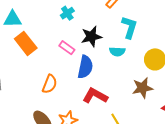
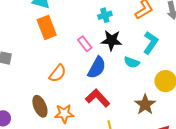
cyan cross: (67, 13) -> (105, 15), moved
brown star: (142, 88) -> (145, 105), turned 30

